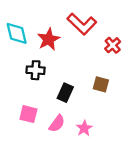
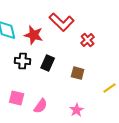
red star: (49, 39) -> (34, 35), turned -30
black rectangle: (65, 93) -> (48, 63), moved
pink star: (84, 128) -> (77, 110), moved

